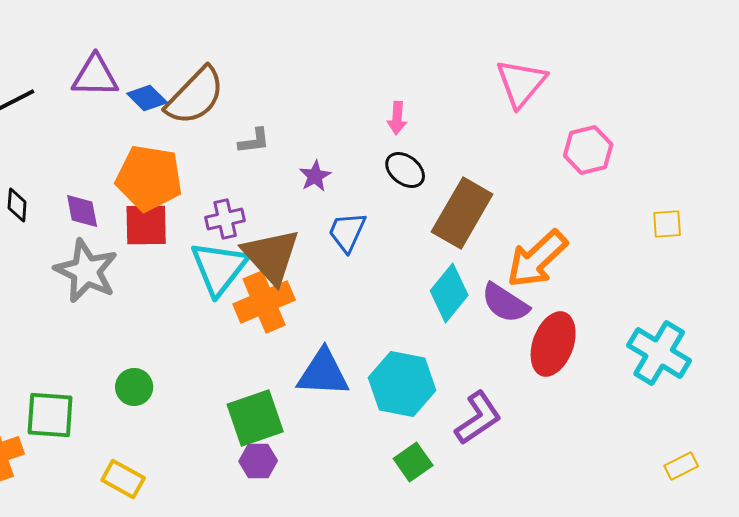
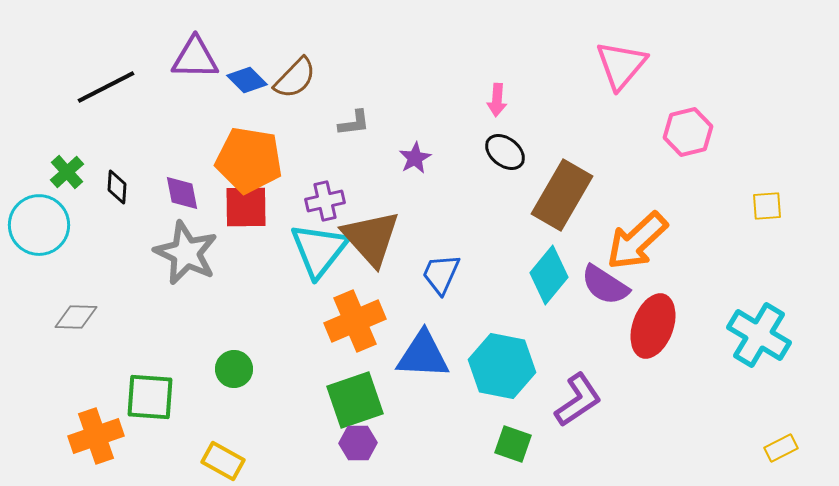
brown semicircle: (195, 96) -> (295, 78), size x0.7
blue trapezoid: (347, 232) -> (441, 274), moved
orange cross: (264, 302) -> (355, 321), moved
green square: (413, 462) -> (513, 444), turned -36

